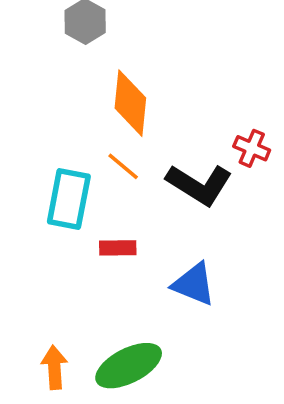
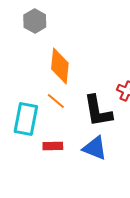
black L-shape: (199, 185) -> (98, 111), turned 48
blue triangle: (194, 284) -> (95, 148), moved

